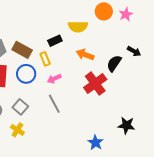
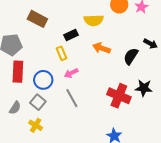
brown rectangle: (22, 50) -> (37, 19), moved
blue circle: (26, 74) -> (43, 80), moved
red cross: (95, 84) -> (119, 96), moved, turned -30
black star: (126, 125) -> (144, 88), moved

